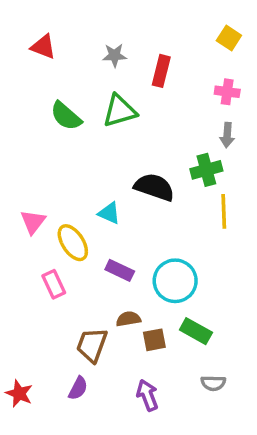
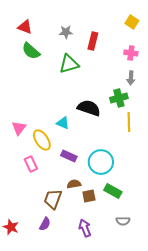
green semicircle: (66, 116) -> (31, 51), moved

